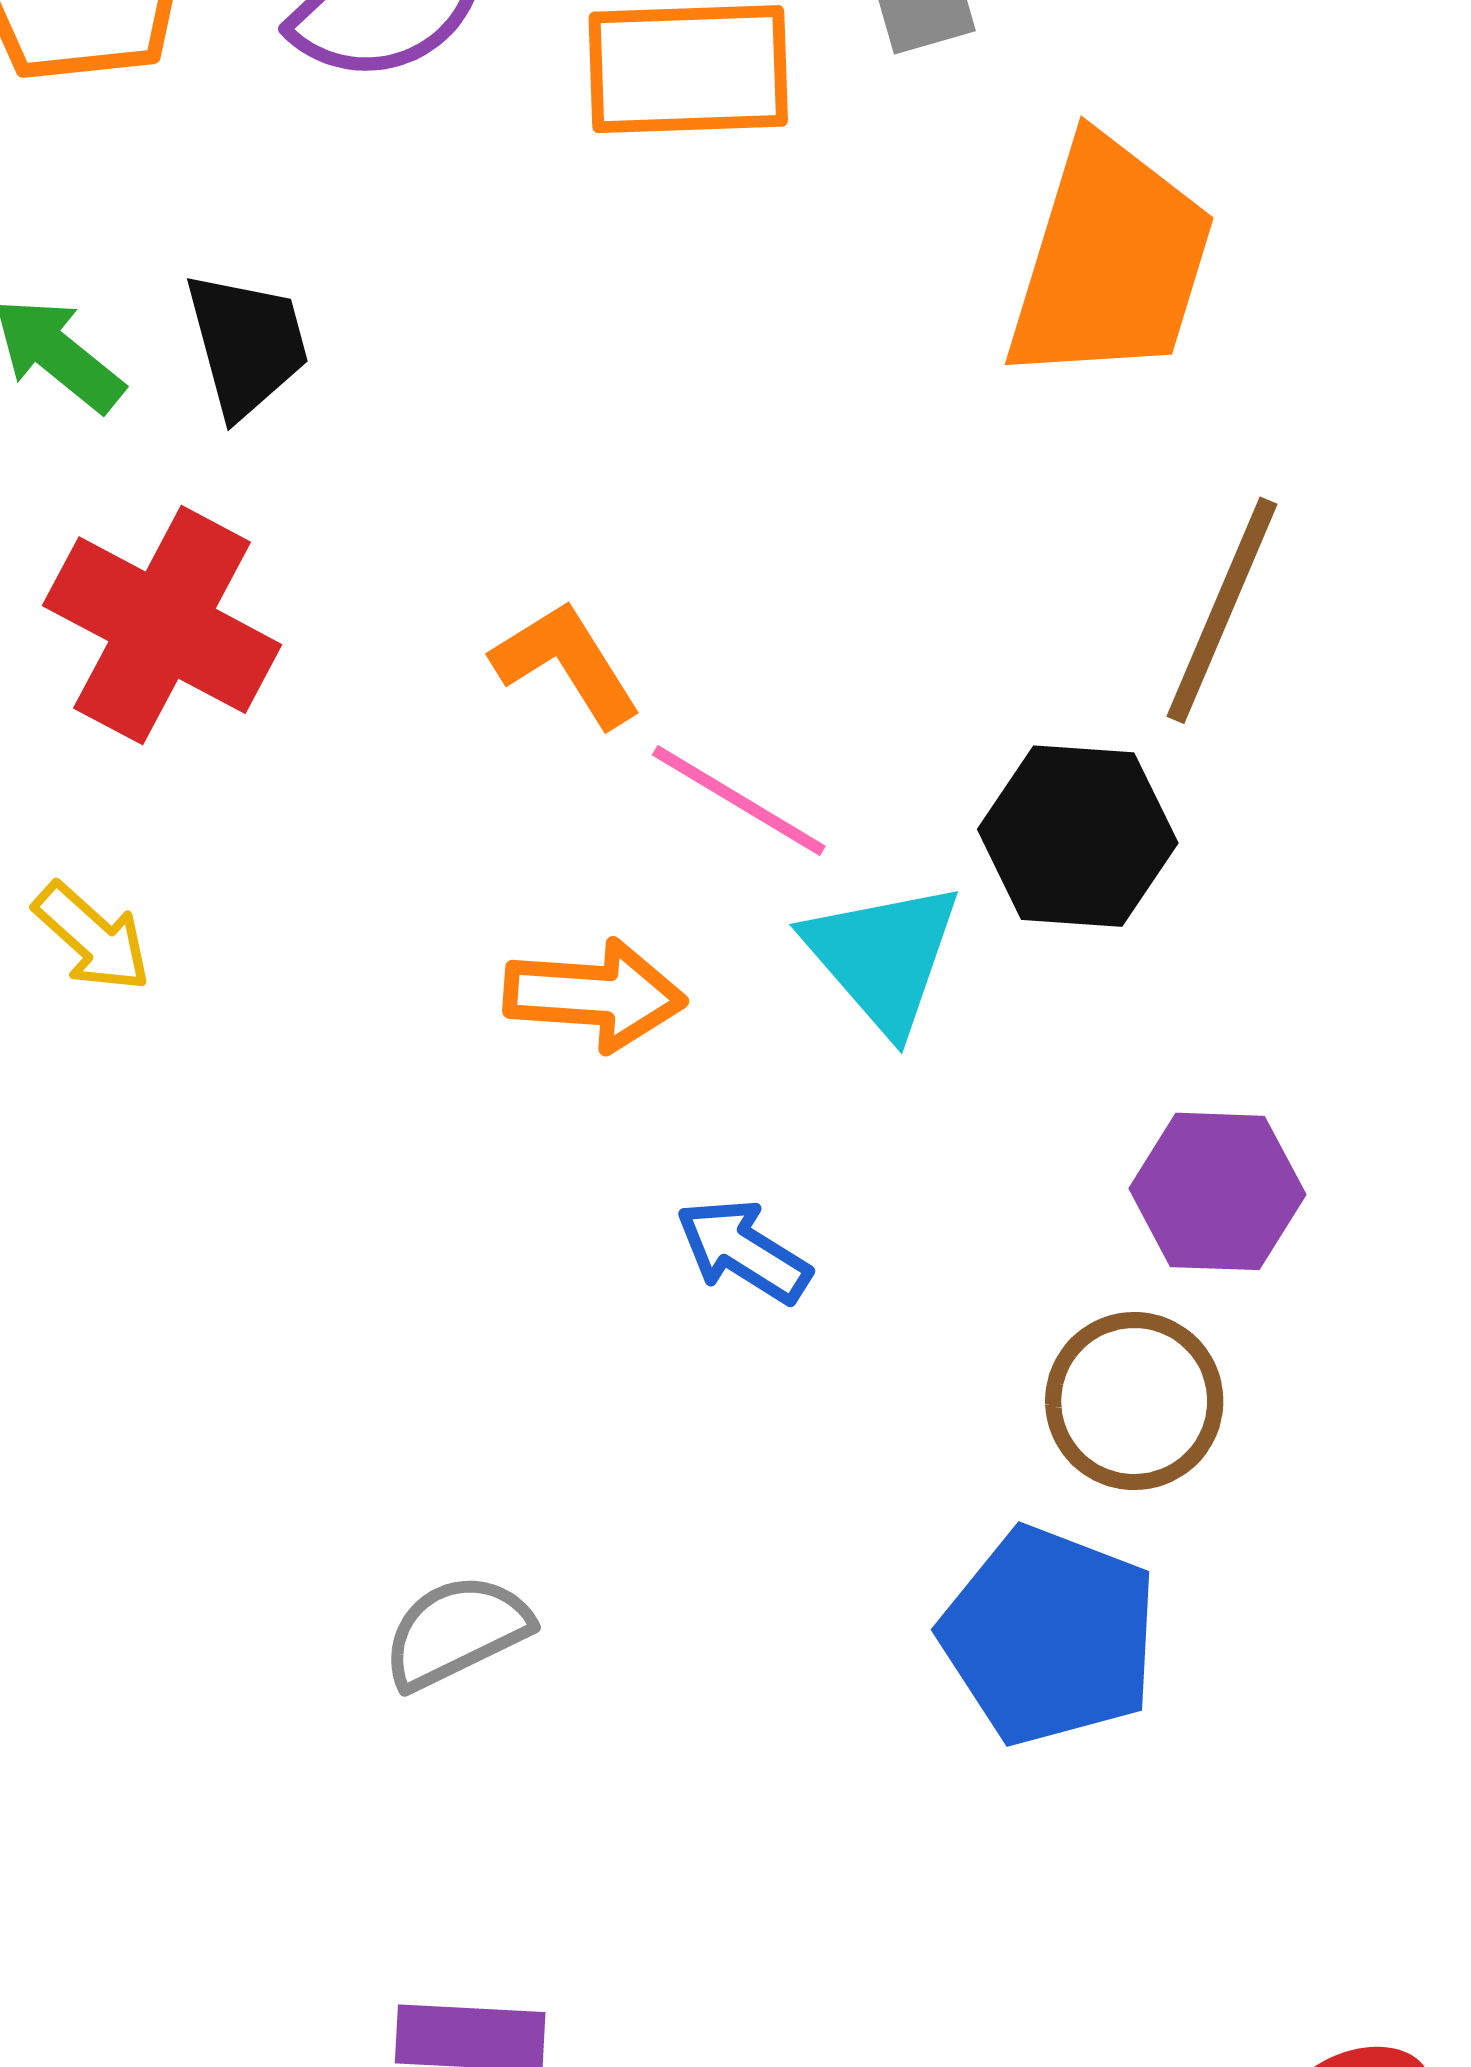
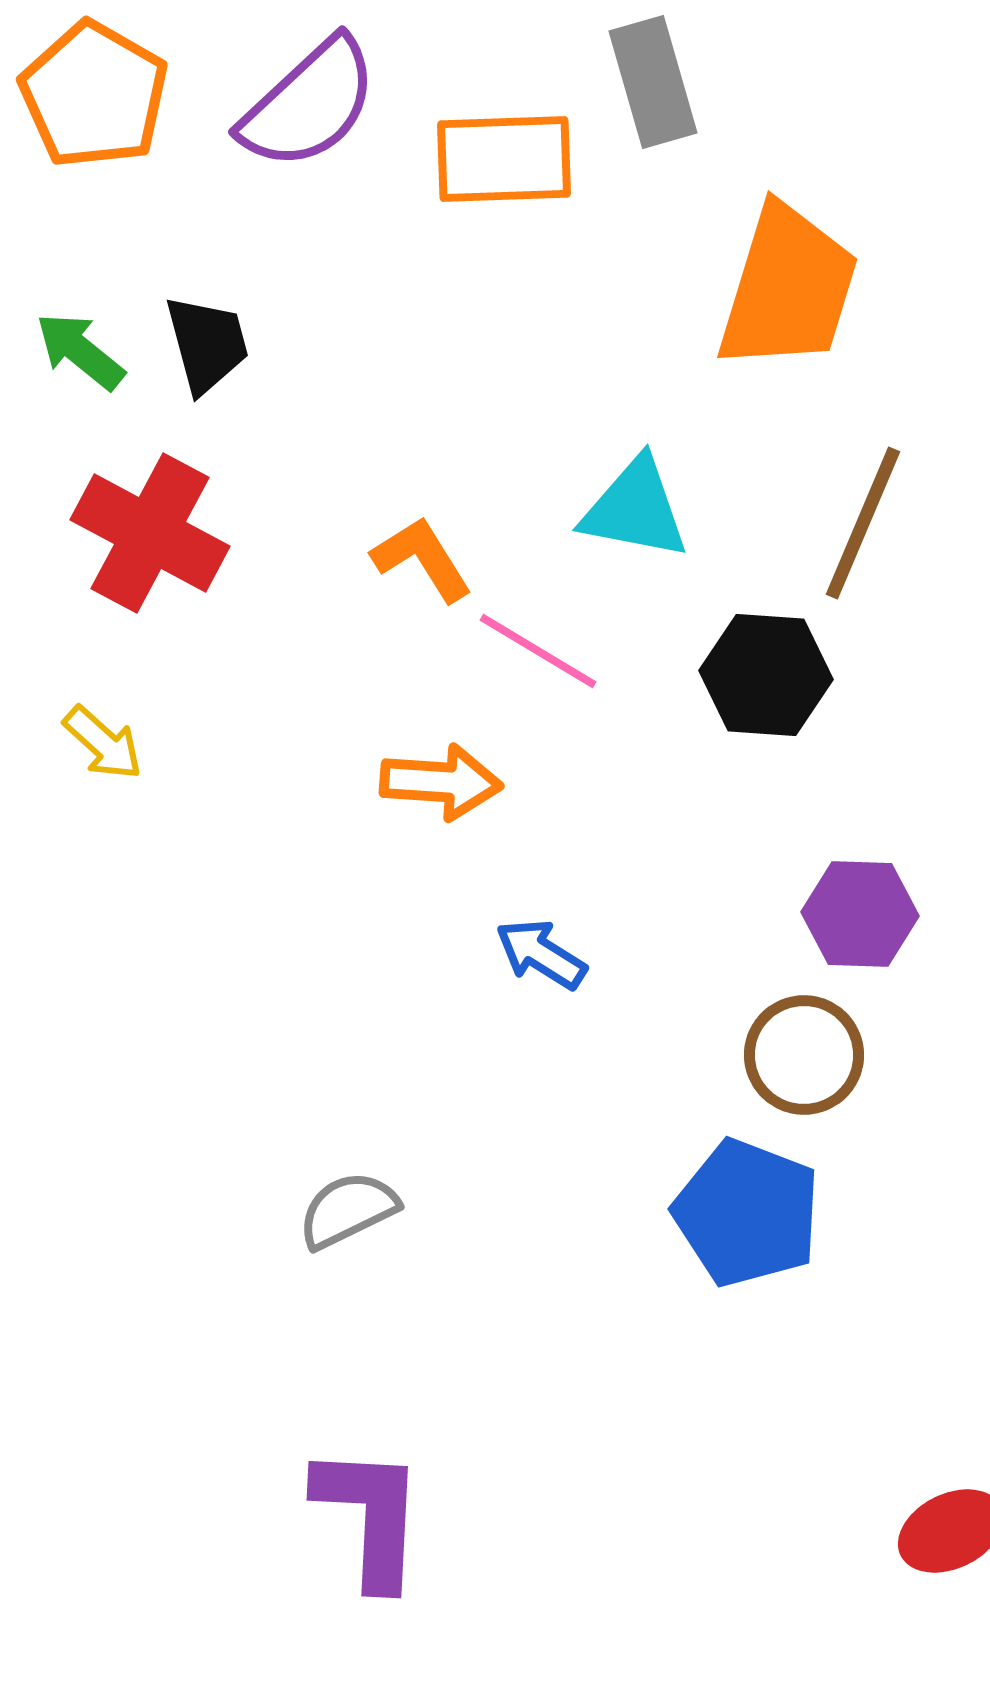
cyan triangle: (883, 957) -> (635, 509), moved, turned -38

